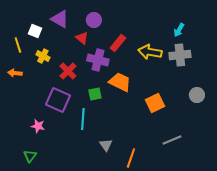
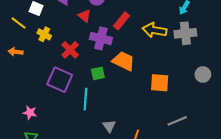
yellow line: (18, 45) -> (19, 23), turned -35
orange square: (155, 103) -> (160, 83), turned 30
pink star: (38, 126) -> (30, 113), moved

